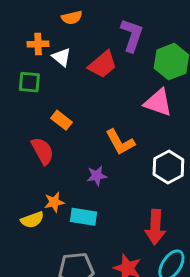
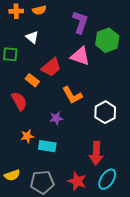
orange cross: (38, 44) -> (16, 11), moved
red trapezoid: (103, 64) -> (51, 67), moved
pink triangle: (158, 103) -> (80, 56), moved
yellow semicircle: (32, 220) -> (12, 175), moved

